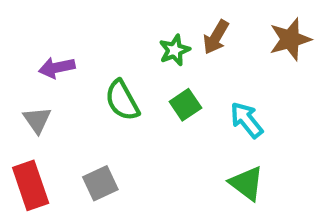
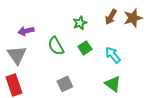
brown arrow: (216, 37) -> (111, 17), moved
gray triangle: (37, 120) -> (17, 55), size x1.5
gray square: (100, 183) -> (65, 84), moved

